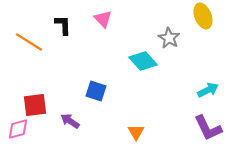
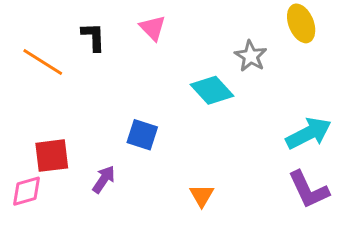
cyan arrow: (208, 90) -> (309, 133), size x1.4
purple arrow: (70, 121) -> (104, 179), turned 90

